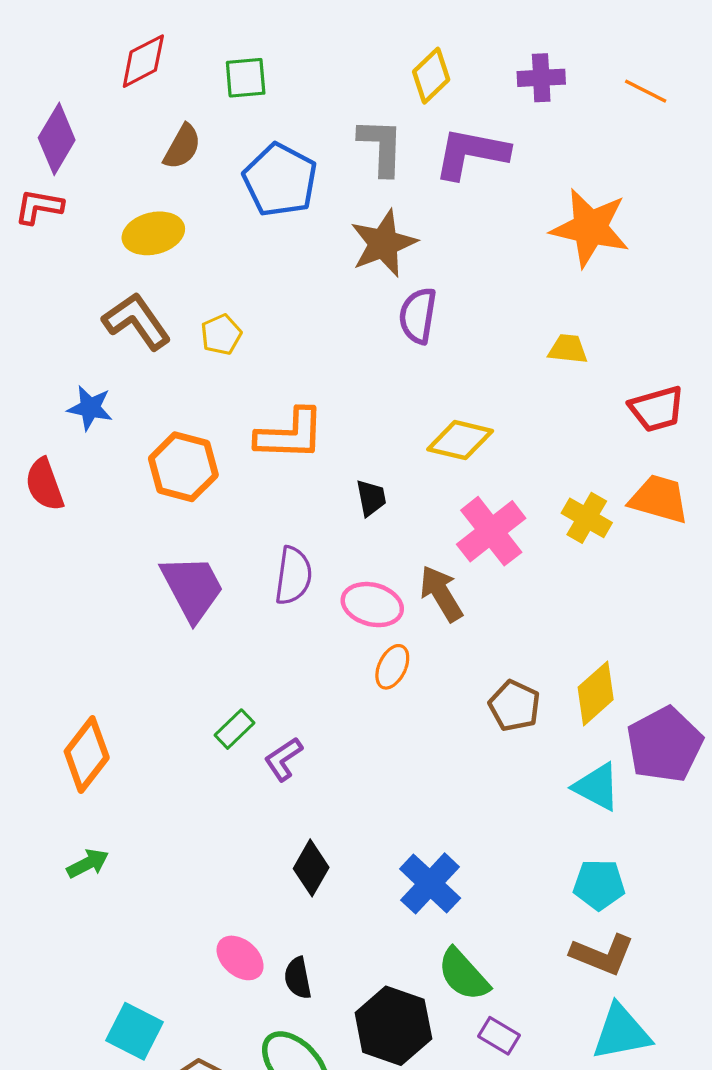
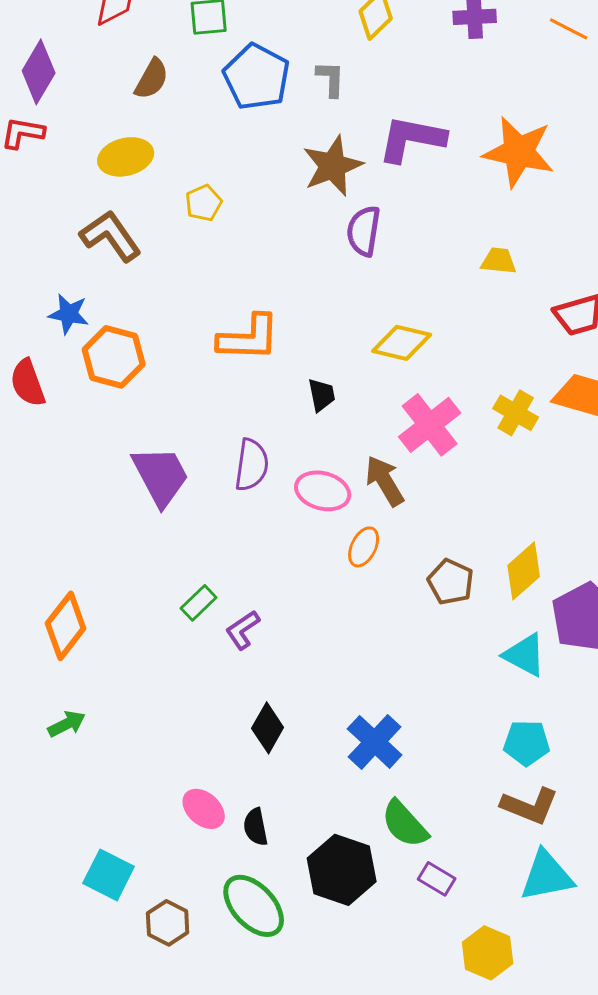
gray L-shape: (381, 147) -> (331, 79), size x0.7
purple L-shape: (471, 153) -> (412, 139), moved
blue pentagon: (280, 180) -> (257, 77), moved
yellow pentagon: (221, 334) -> (204, 203), moved
orange hexagon: (183, 467) -> (114, 357), moved
orange ellipse: (392, 667) -> (364, 547), moved

